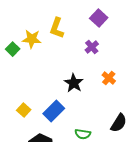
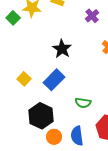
black star: (74, 83) -> (62, 49), moved

